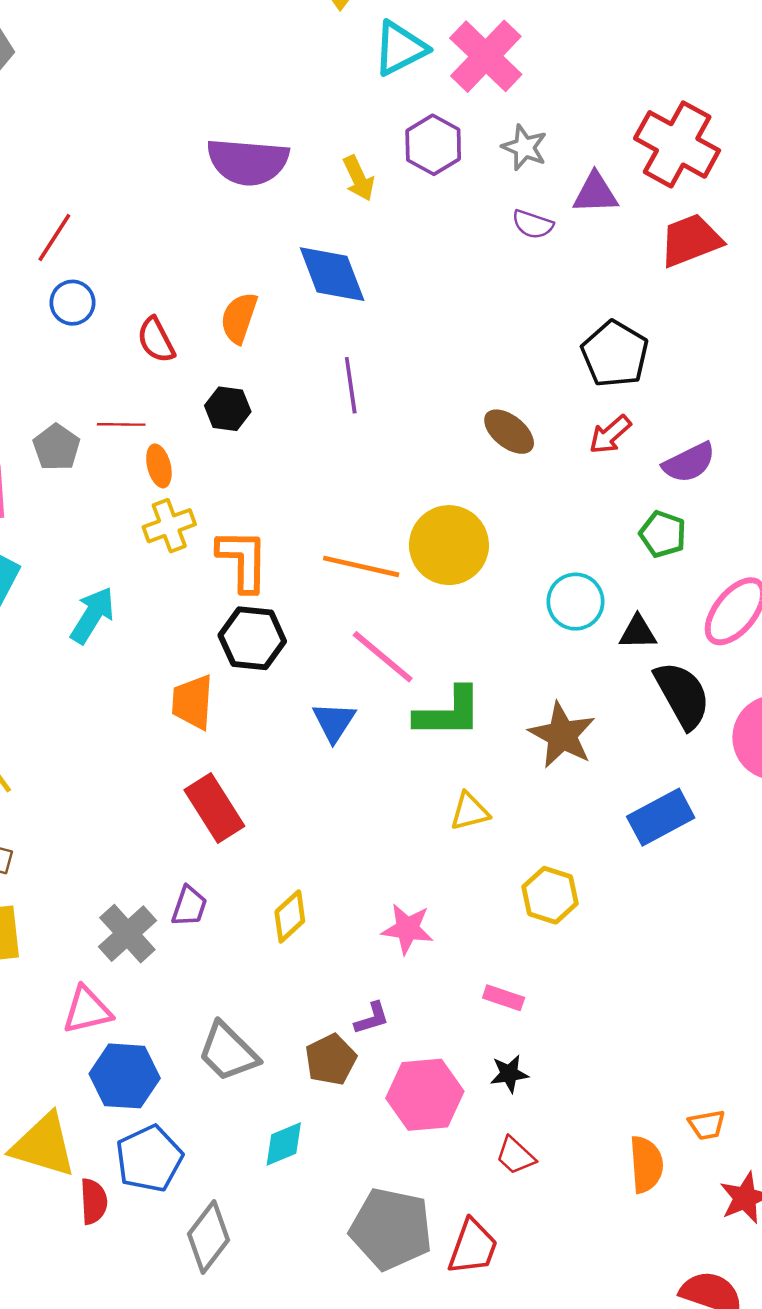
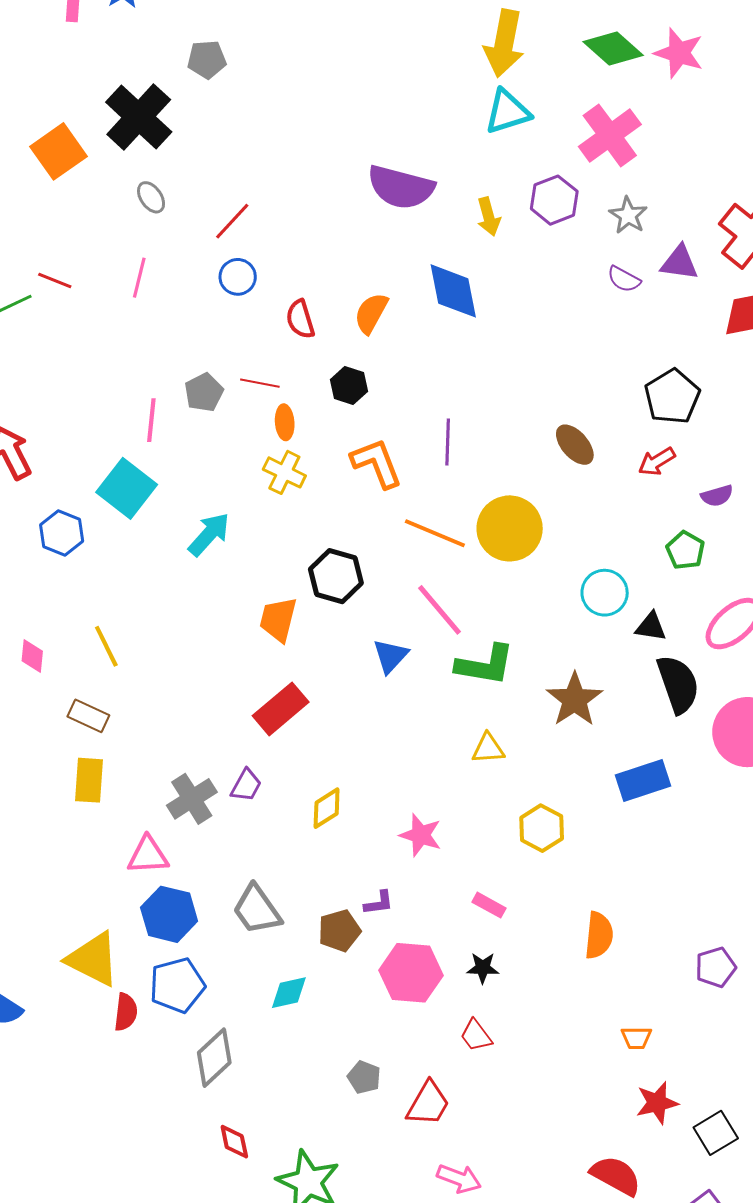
cyan triangle: (400, 48) -> (507, 112), moved
purple line: (351, 385) -> (448, 442), moved
purple semicircle: (689, 463) -> (717, 496), size x0.7
yellow cross: (169, 526) -> (284, 472), turned 36
orange L-shape: (243, 560) -> (377, 463), moved, turned -32
red rectangle: (214, 808) -> (281, 709), turned 72
orange semicircle: (646, 1164) -> (599, 935), moved
gray pentagon: (391, 1229) -> (364, 1077), size x0.5

